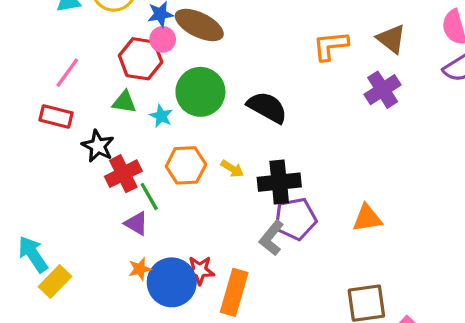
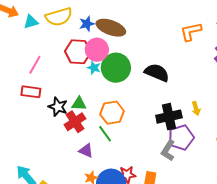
pink circle: (163, 39) -> (97, 50), moved, size x1.5
green triangle: (124, 102) -> (79, 104), moved
cyan star: (161, 116) -> (94, 68), moved
yellow arrow: (232, 169) -> (196, 109), moved, turned 48
green line: (149, 197) -> (105, 134), moved

